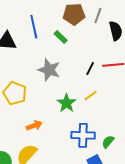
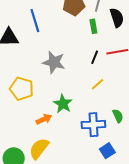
green rectangle: (61, 37) -> (93, 26), moved, turned 40
green star: (67, 103) -> (63, 104), moved
green semicircle: (108, 142) -> (118, 116), moved, turned 120

